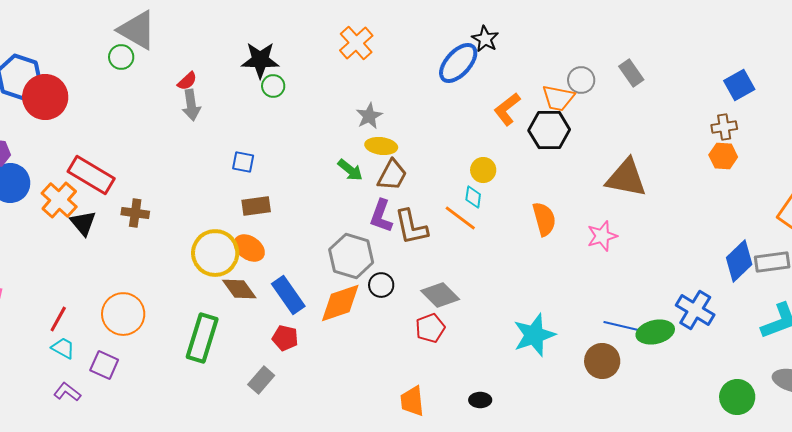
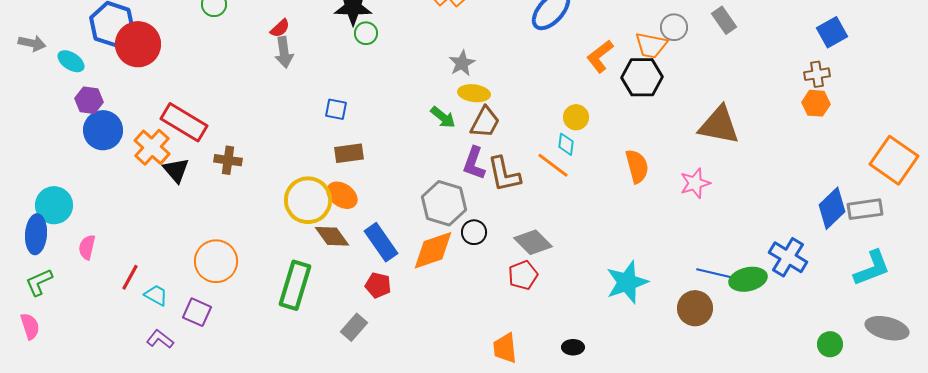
red line: (58, 319) -> (130, 277), moved
green circle: (737, 397) -> (830, 344), size x0.7

